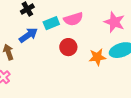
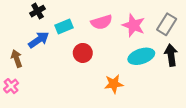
pink semicircle: (73, 19) -> (102, 22), moved
orange star: (97, 57) -> (114, 84), moved

